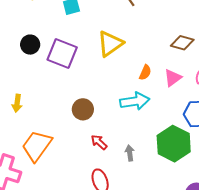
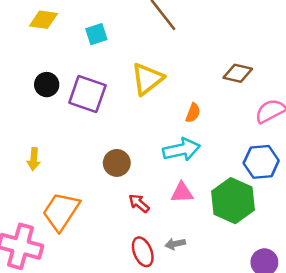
pink triangle: (173, 78) -> (182, 193), moved, turned 36
gray arrow: (130, 153) -> (175, 244), moved, turned -91

